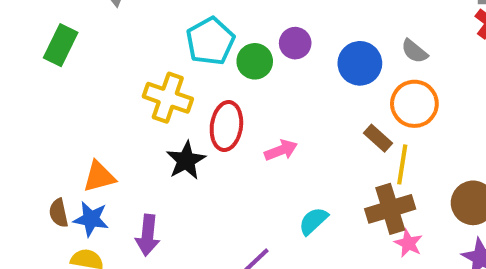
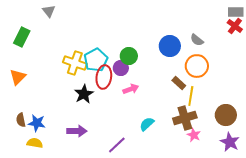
cyan pentagon: (210, 41) -> (96, 60), moved
purple circle: (295, 43) -> (121, 68), moved
green circle: (255, 61) -> (129, 56), moved
orange triangle: (99, 177) -> (18, 77), moved, turned -30
purple arrow: (148, 235) -> (77, 131), moved, turned -96

